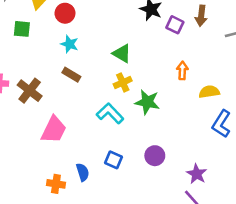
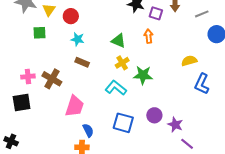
orange arrow: (182, 71) -> (149, 36), moved
blue square: (113, 160) -> (123, 123), size x1.5
blue semicircle: (83, 172) -> (88, 130), moved
purple star: (197, 174) -> (175, 125), moved

